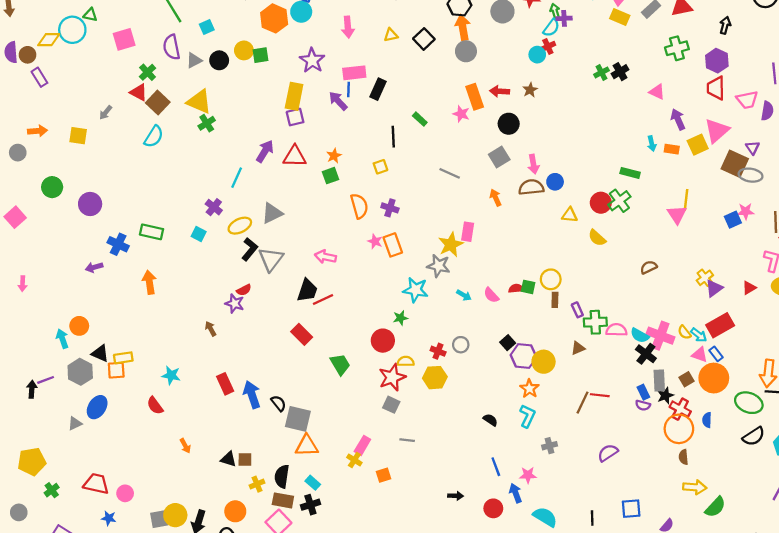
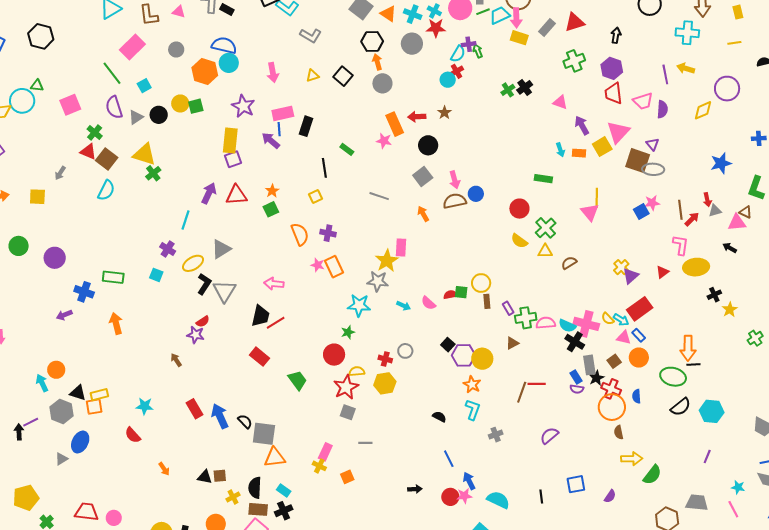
green arrow: (555, 11) -> (478, 51), moved
orange arrow: (463, 27) -> (377, 62), size x0.7
green cross: (619, 201) -> (546, 228), moved
yellow triangle: (570, 215) -> (545, 251), moved
orange circle: (714, 378) -> (639, 358), size x0.7
pink star: (528, 475) -> (464, 496), moved

